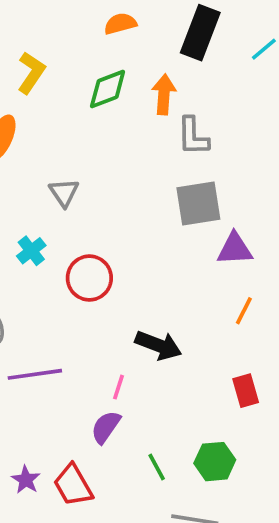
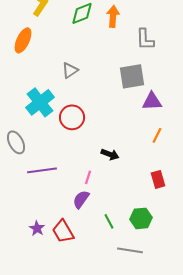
gray L-shape: (193, 136) -> (145, 39), moved
gray triangle: (64, 193) -> (70, 70), moved, turned 30
cyan cross: (31, 251) -> (40, 102), size x1.8
black arrow: (158, 345) -> (110, 154), size x0.7

